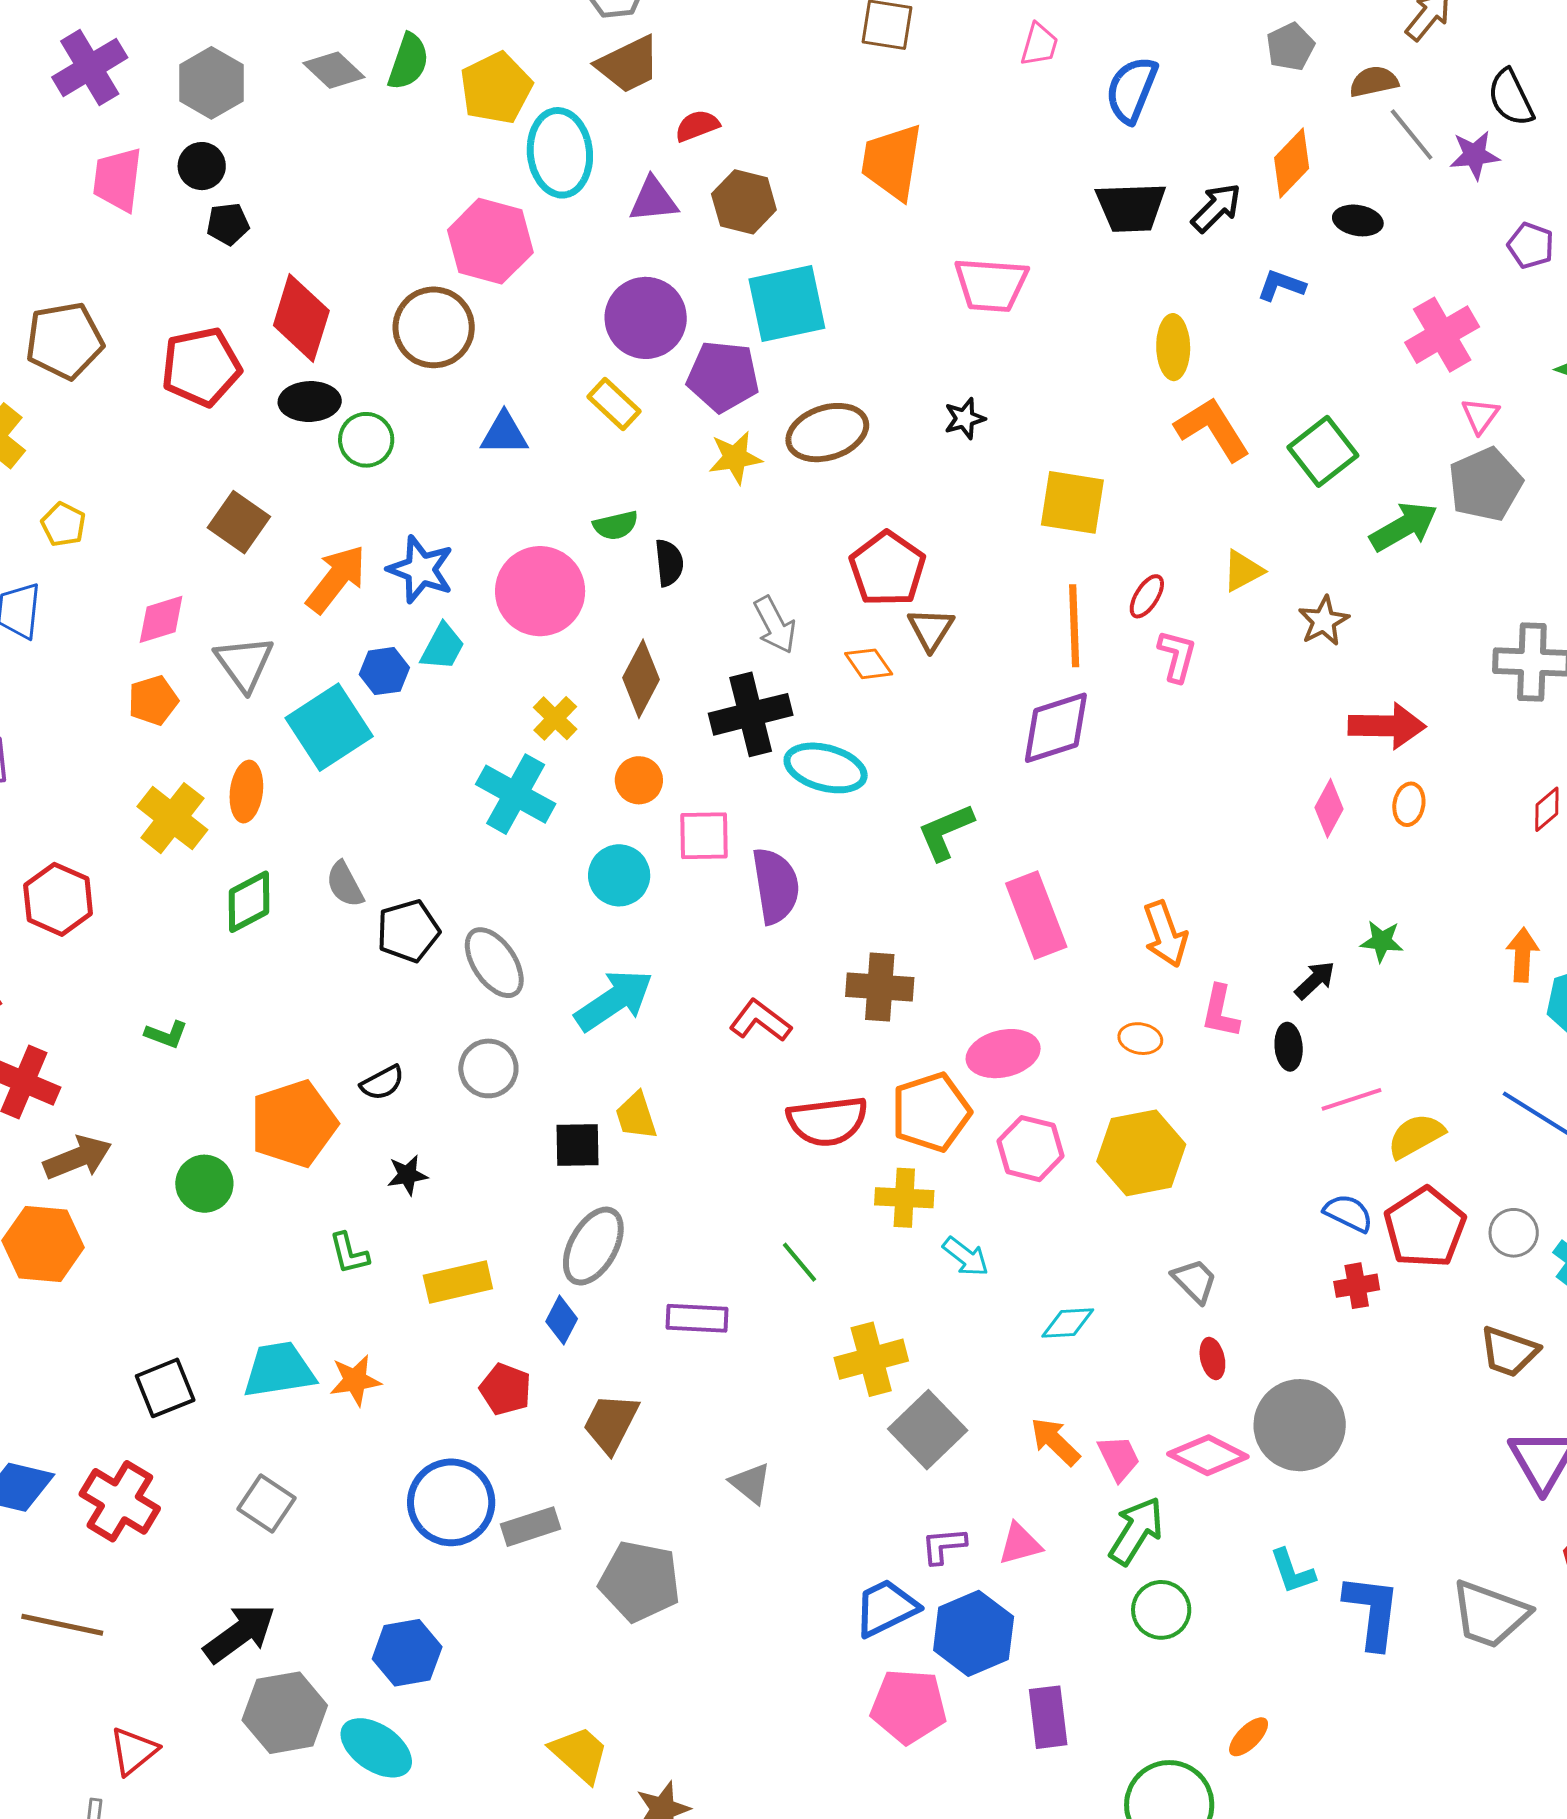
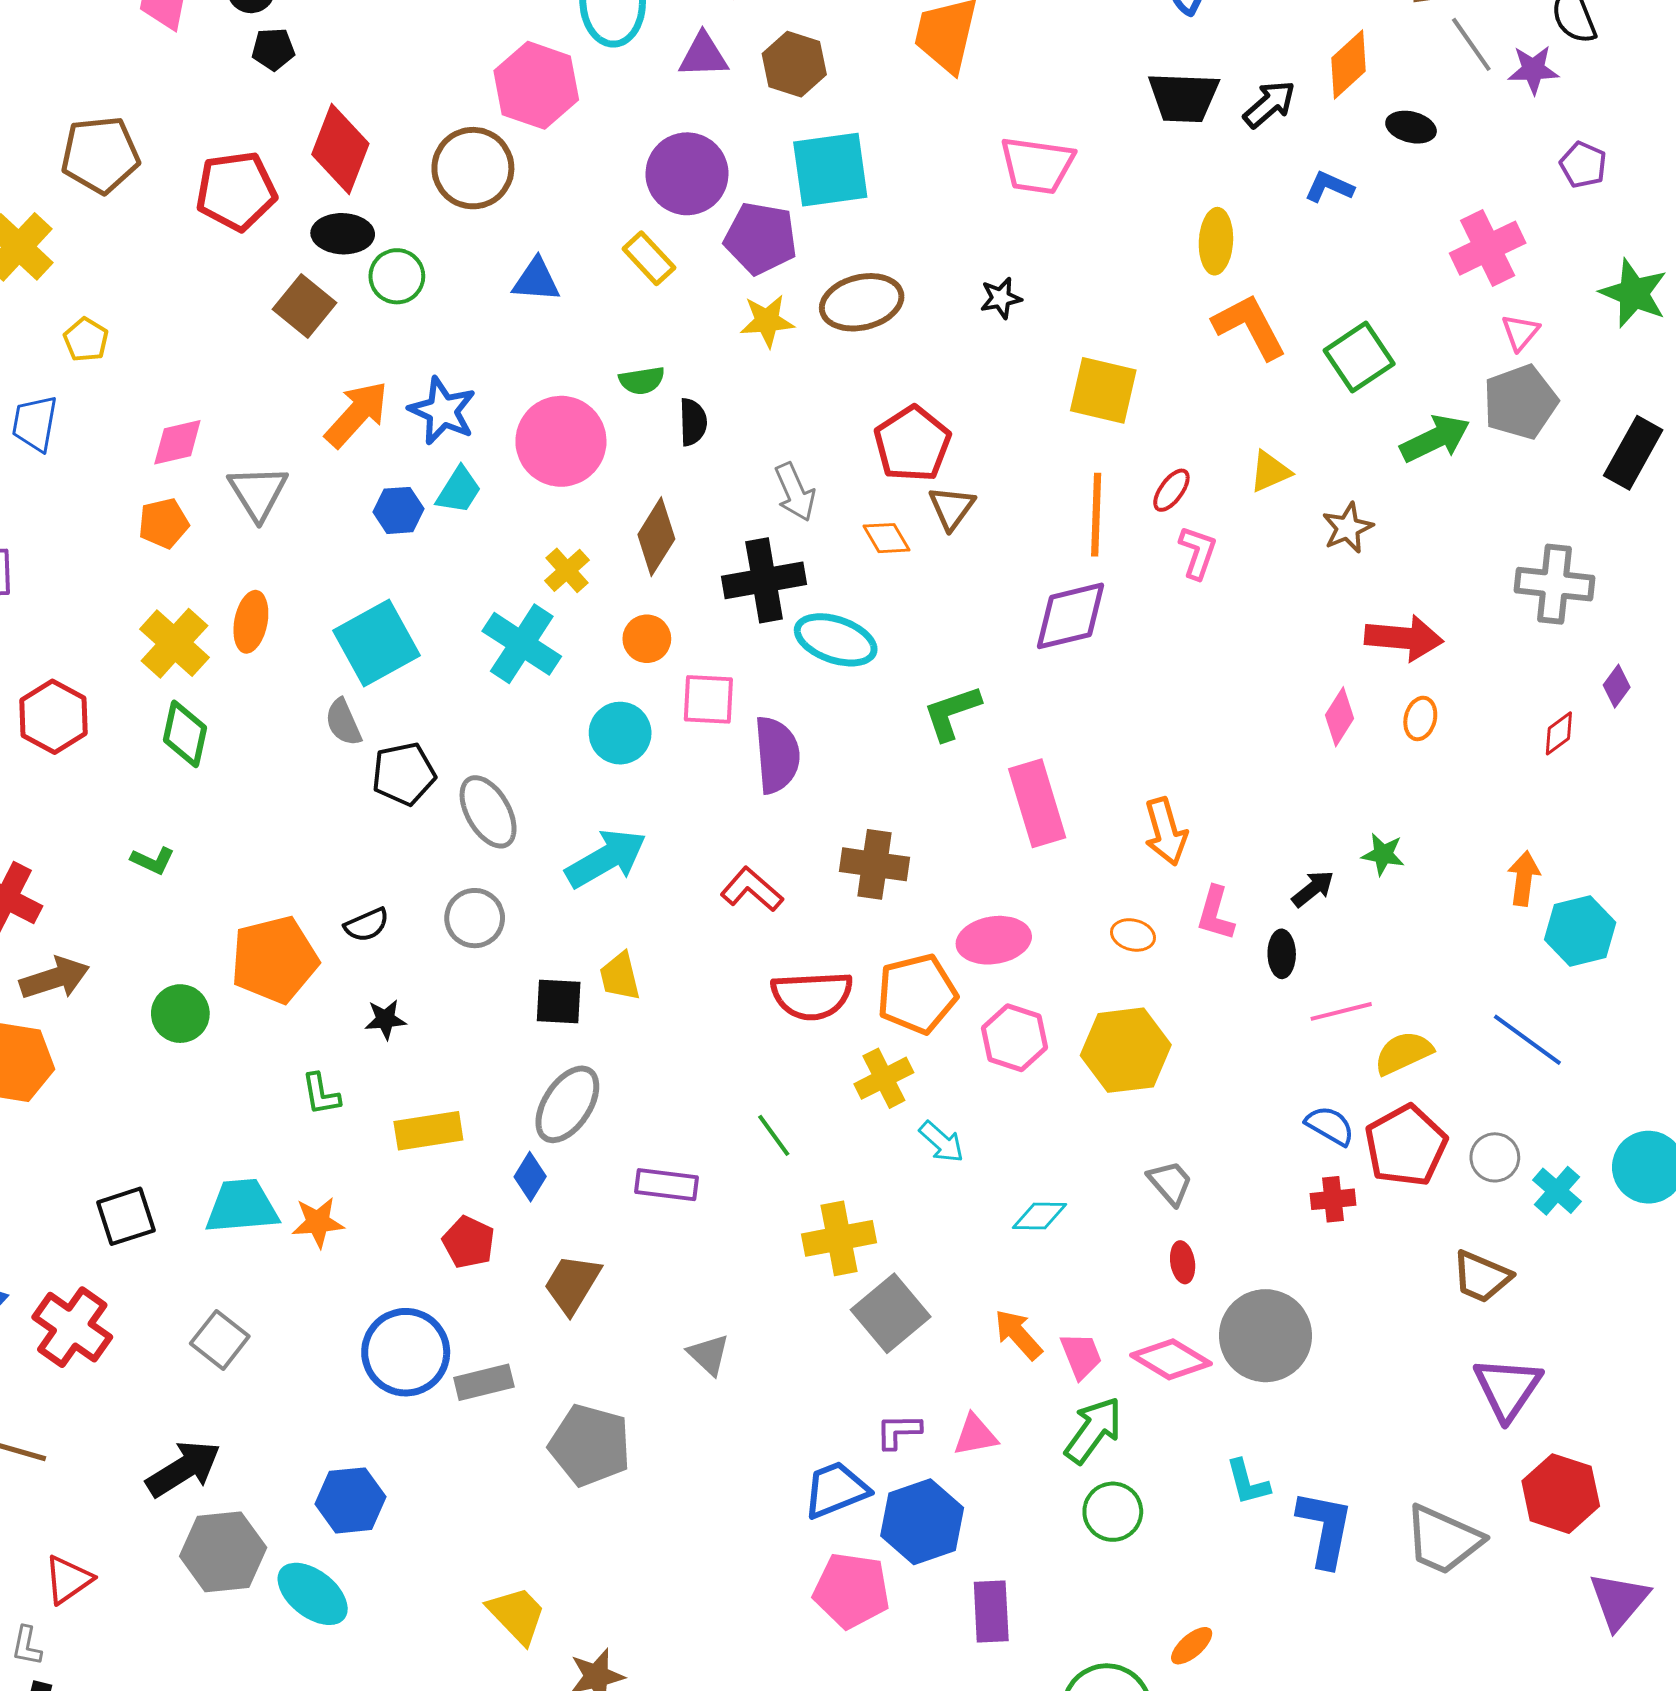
brown square: (239, 522) -> (304, 306), moved
cyan square: (329, 727) -> (376, 643), moved
green diamond: (249, 902) -> (185, 734), moved, turned -54
yellow cross: (904, 1198) -> (884, 1078), turned -34

